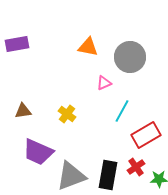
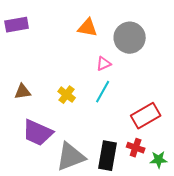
cyan line: (122, 111) -> (103, 92), moved
red cross: (136, 167) -> (136, 148), turned -36

